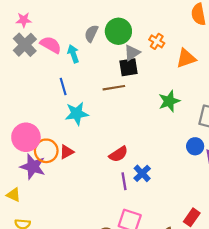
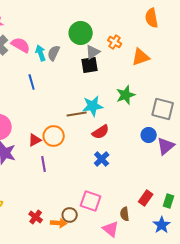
gray semicircle: (91, 34) -> (54, 53), moved
brown line: (114, 88) -> (77, 114), moved
cyan star: (77, 114) -> (93, 106), moved
orange circle: (46, 151) -> (54, 136), moved
red semicircle: (118, 154) -> (101, 132), moved
purple line: (124, 181) -> (44, 164), moved

